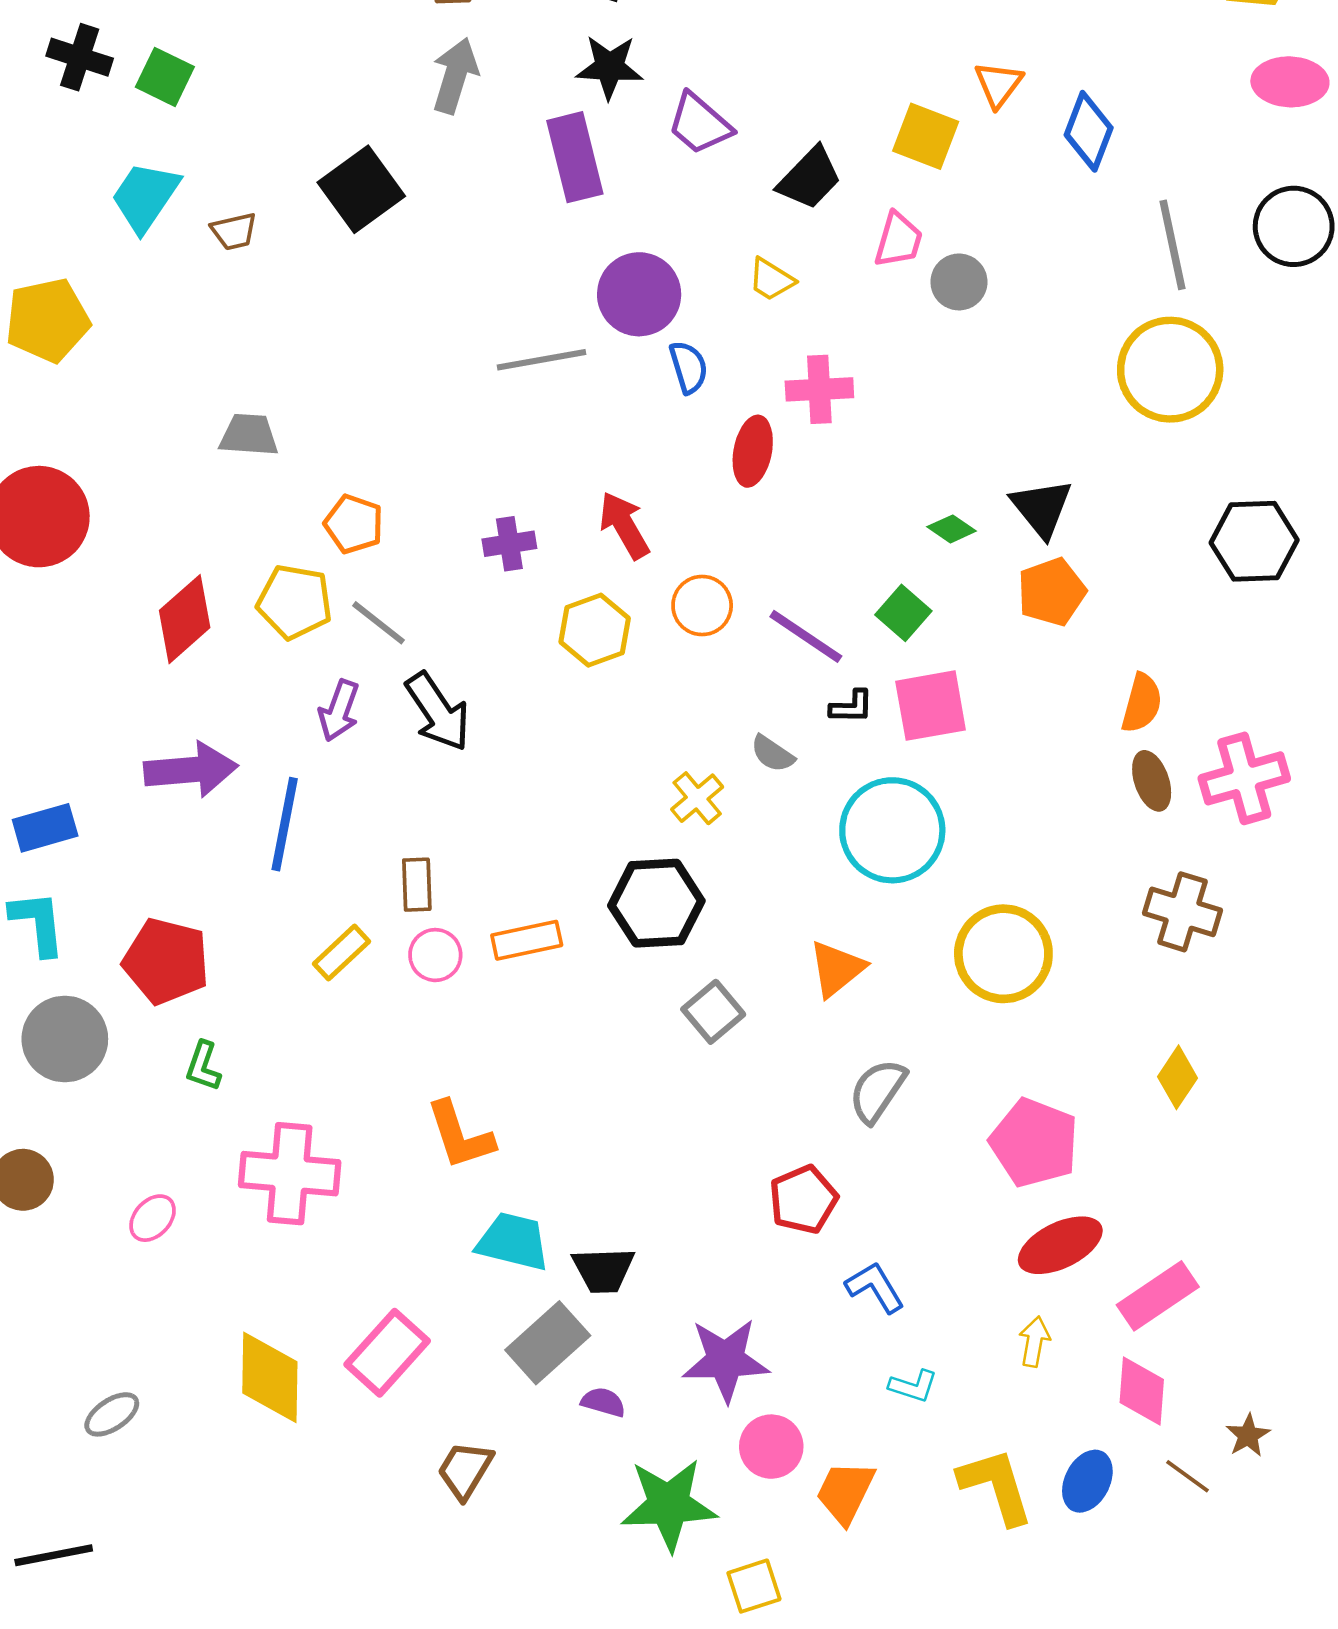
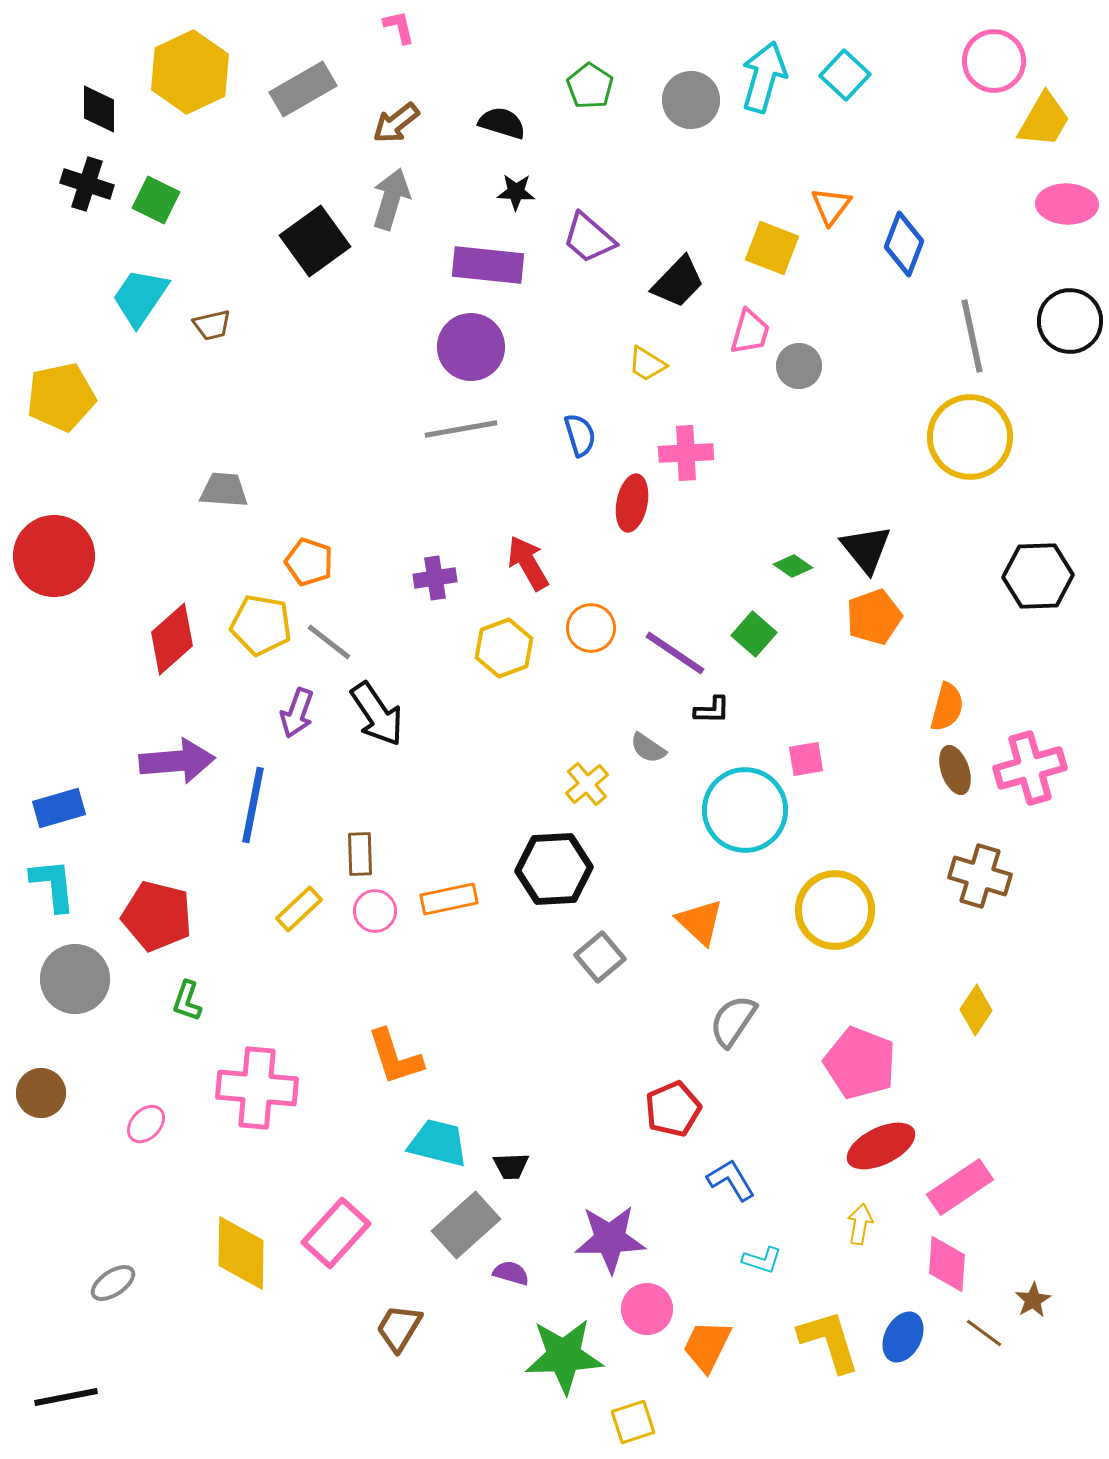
black star: (609, 67) -> (516, 192), size x0.7
purple rectangle: (575, 157) -> (488, 265), turned -70
black square: (361, 189) -> (315, 241), moved
purple circle: (639, 294) -> (471, 347), moved
pink square: (931, 706) -> (806, 759), moved, size x0.6
orange triangle: (837, 969) -> (700, 922), turned -38
black trapezoid: (603, 1270) -> (511, 1166), size x0.7

